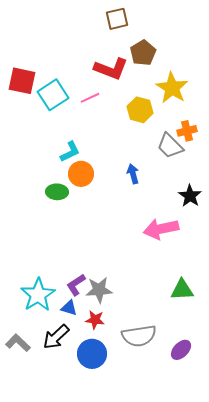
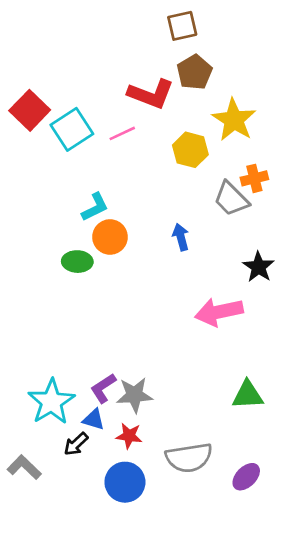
brown square: (117, 19) -> (182, 26), moved
red square: (22, 81) -> (30, 110), turned 32
black arrow: (56, 337) -> (76, 444), moved, size x0.7

